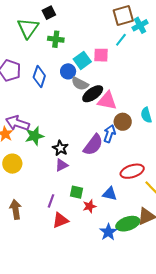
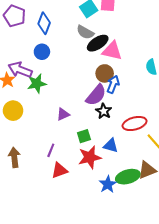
blue circle: (68, 71) -> (42, 52), moved
brown circle: (123, 122) -> (105, 73), moved
black star: (60, 148) -> (104, 111), moved
green square: (76, 192) -> (84, 136), moved, turned -32
red star: (89, 206) -> (90, 157), size x1.6

